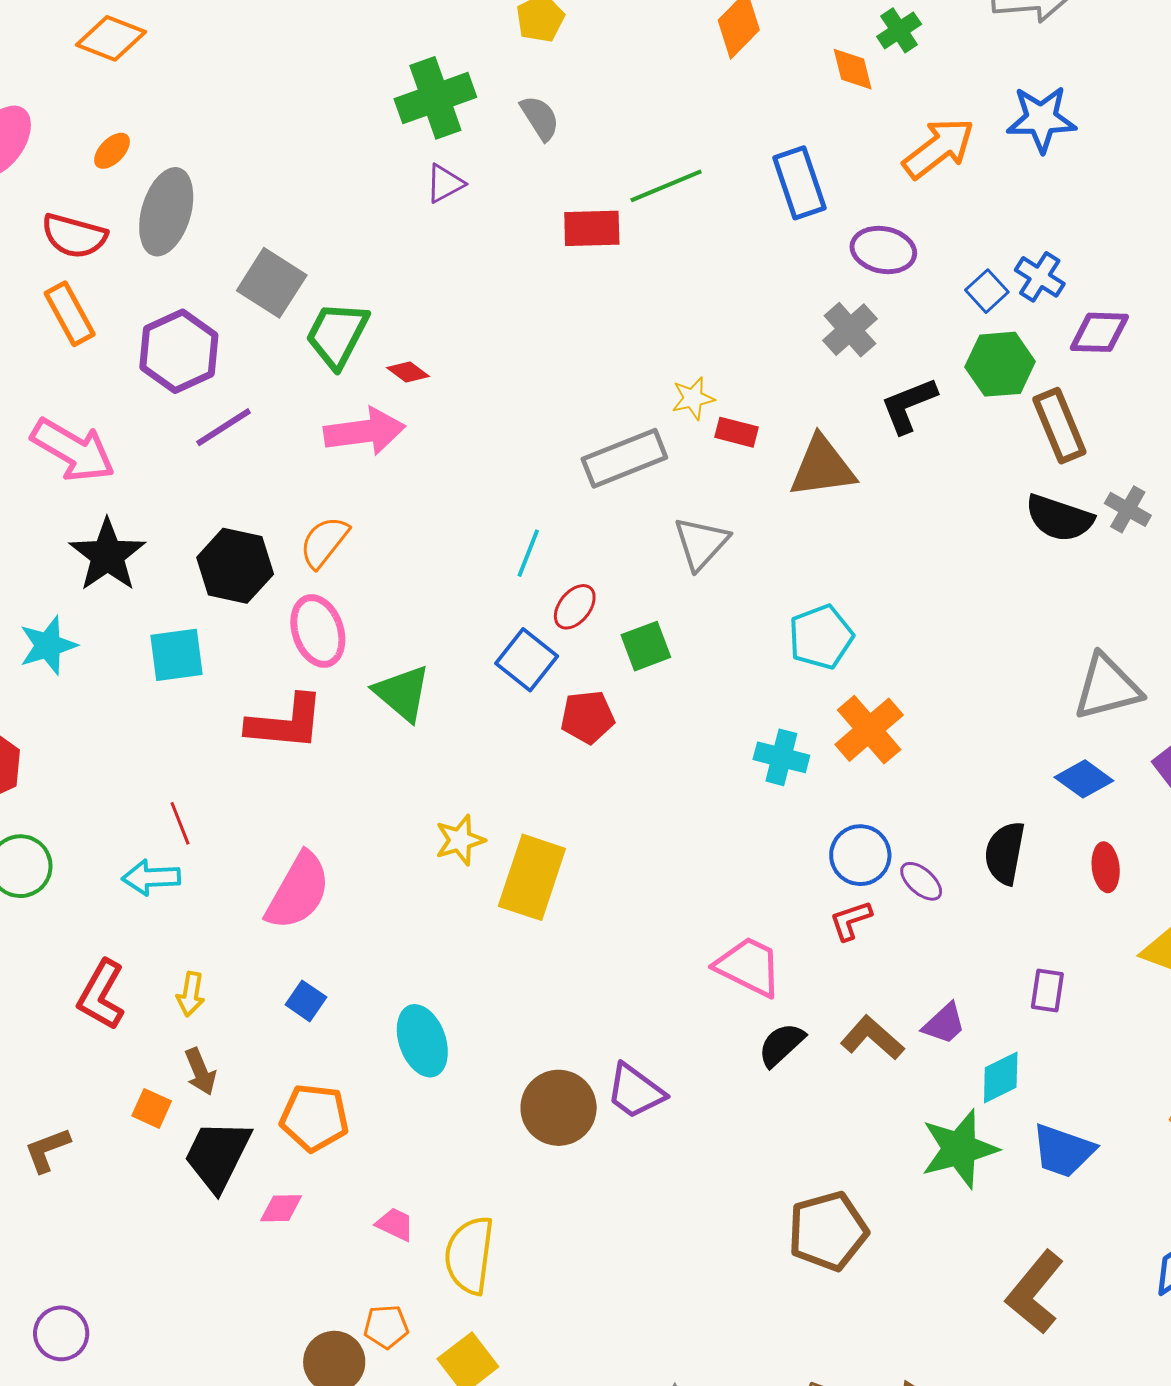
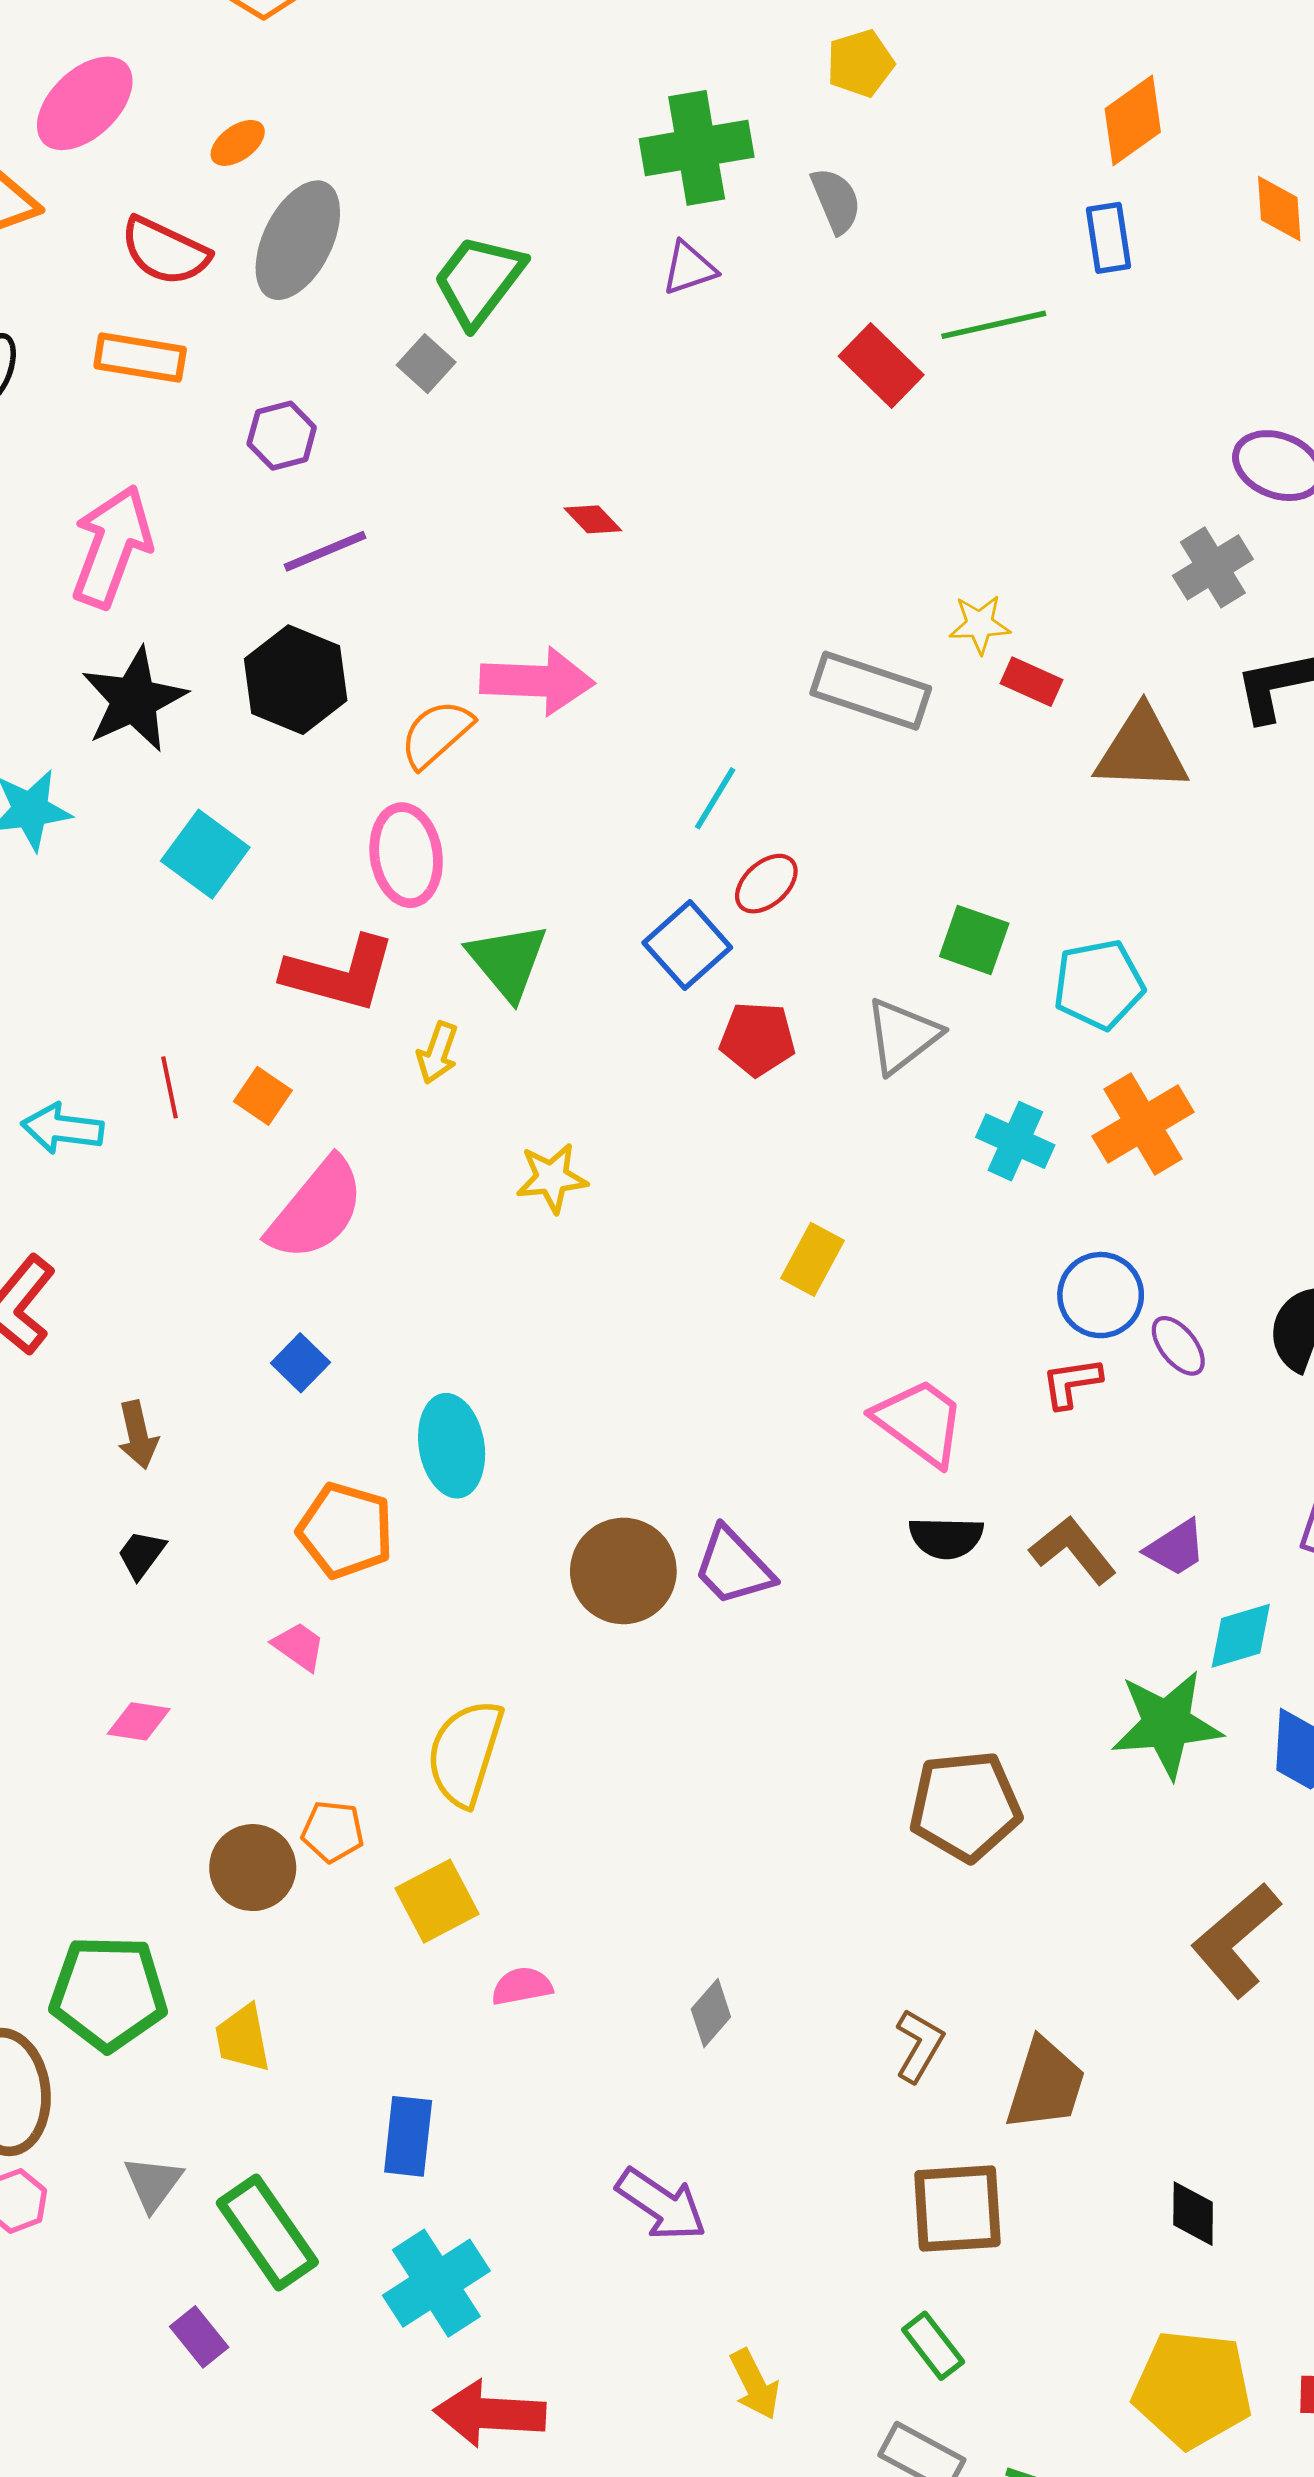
blue rectangle: (799, 183) -> (1108, 238), moved, size x0.7
red rectangle: (592, 228) -> (881, 366), turned 36
gray square: (272, 283) -> (426, 364), size x0.6
orange rectangle: (70, 314) -> (140, 358), turned -62
green trapezoid: (337, 335) -> (479, 280), moved
purple hexagon: (179, 351) -> (282, 436), size x0.6
pink arrow: (365, 431) -> (537, 681), moved
pink arrow: (73, 450) -> (112, 546), turned -110
gray rectangle: (624, 458) -> (871, 691), turned 30
gray triangle: (701, 543) -> (902, 1036), moved
black hexagon: (235, 566) -> (296, 680), moved
green square: (646, 646) -> (974, 940), moved, turned 30
cyan square: (177, 655) -> (205, 854), turned 34
cyan arrow: (151, 877) -> (62, 1128), moved
yellow rectangle: (532, 877) -> (813, 1259), moved, size x0.6
yellow arrow: (191, 994) -> (438, 1053), moved
black semicircle: (781, 1045) -> (946, 1538), turned -146
orange square: (152, 1108) -> (263, 1096), moved
orange pentagon: (314, 1118) -> (345, 1530), moved
black trapezoid: (218, 1155) -> (141, 1554), size x0.5
pink diamond: (281, 1208) -> (139, 1721), moved
pink trapezoid: (395, 1224) -> (299, 1646), moved

